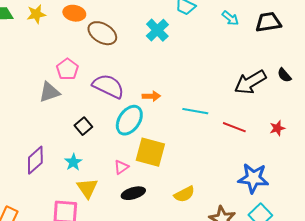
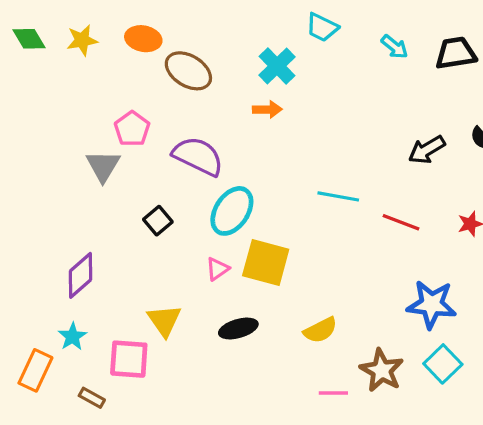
black arrow: (250, 82) -> (427, 150), size x0.7
gray triangle: (49, 92) -> (103, 166), turned -40
orange arrow: (151, 96) -> (267, 110), moved
cyan star: (73, 162) -> (72, 337), moved
pink triangle: (121, 167) -> (217, 269), moved

